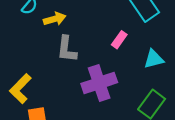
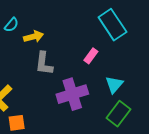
cyan triangle: (154, 59) -> (114, 85), moved, turned -36

